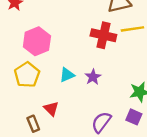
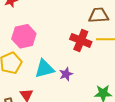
cyan triangle: (67, 75) -> (44, 69), size x1.5

